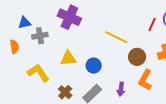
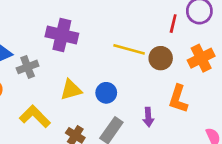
brown circle: (137, 57) -> (161, 58), moved

